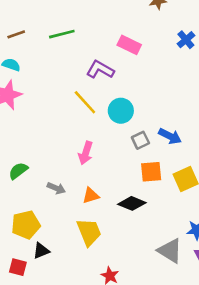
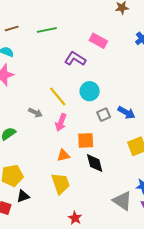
yellow line: (85, 102) -> (58, 97), moved
orange square: (151, 172) -> (86, 140), moved
gray arrow: (56, 188) -> (35, 113), moved
black diamond: (132, 203) -> (95, 163), turned 50

